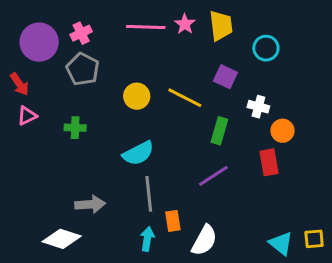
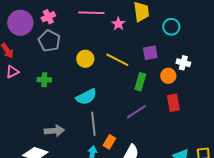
pink star: (185, 24) -> (118, 24), moved
purple square: (225, 77) -> (150, 53), moved, turned -35
white cross: (258, 107) -> (183, 63), moved
orange circle: (282, 131) -> (168, 76), moved
orange rectangle: (173, 221) -> (109, 142), turned 40

